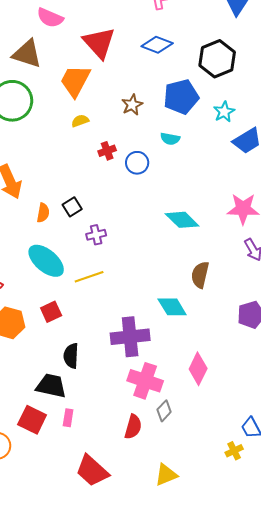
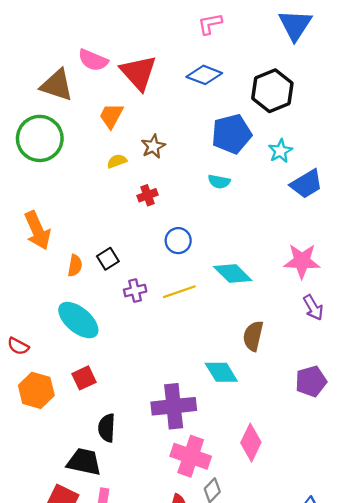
pink semicircle: (50, 18) -> (93, 60), moved
orange trapezoid: (75, 81) -> (111, 116), size x0.7
brown star: (132, 105) -> (153, 146), moved
blue circle: (137, 163) -> (178, 241), moved
yellow line: (89, 277) -> (179, 292), moved

